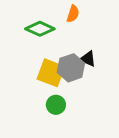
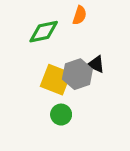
green diamond: (40, 29) -> (44, 32), turned -36

